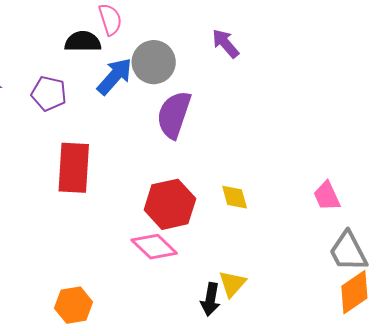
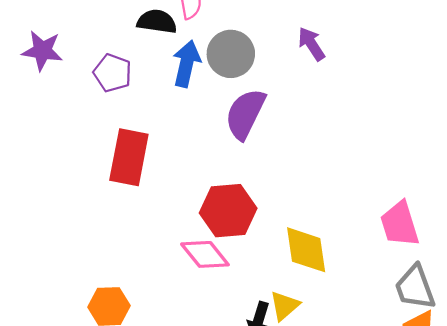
blue arrow: (115, 76) -> (186, 64), turned -36
pink trapezoid: (327, 196) -> (400, 224), size x1.4
yellow diamond: (235, 197) -> (306, 250), moved, size x1.6

